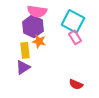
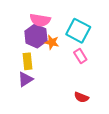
pink rectangle: (75, 37) -> (80, 56), moved
orange star: (39, 41) -> (52, 42), moved

